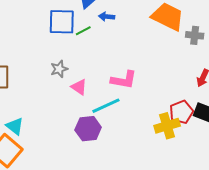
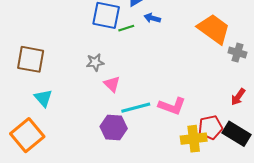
pink L-shape: (124, 80) -> (172, 106), moved
cyan triangle: (15, 126) -> (43, 98), moved

